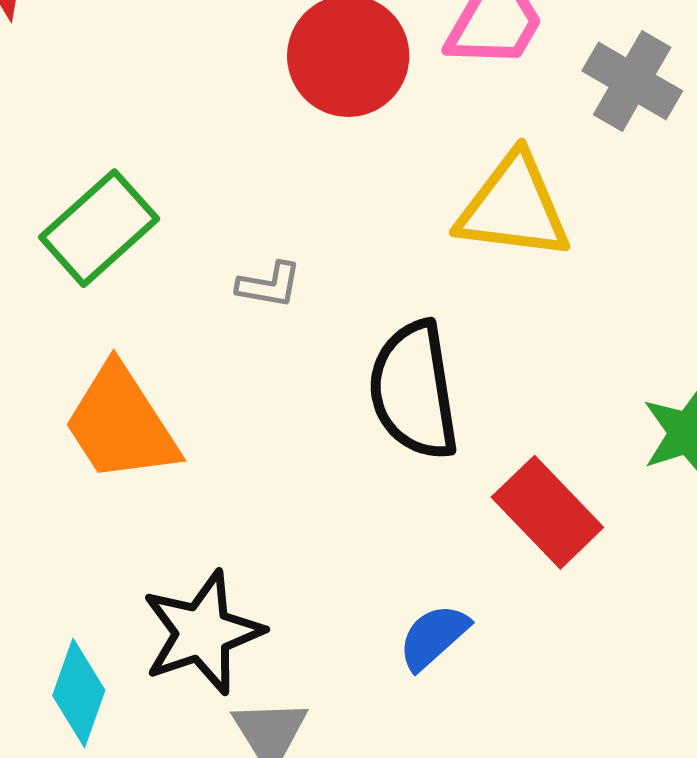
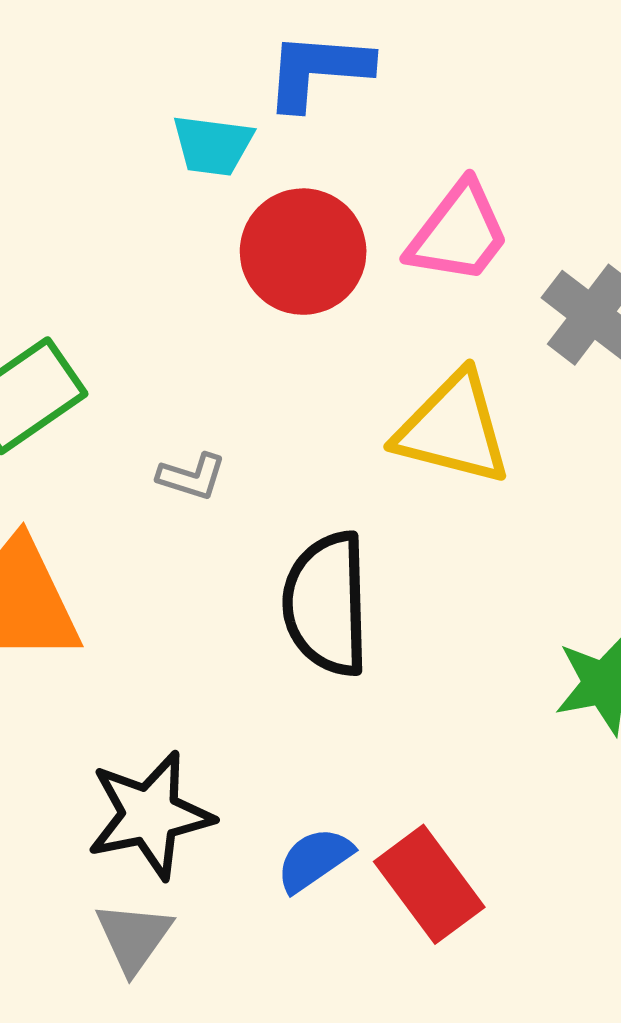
red rectangle: (547, 512) -> (429, 884), moved
black star: (202, 633) -> (150, 815), moved

